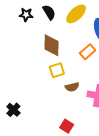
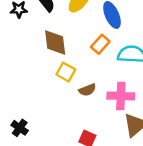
yellow square: (57, 70) -> (66, 72), turned -35

